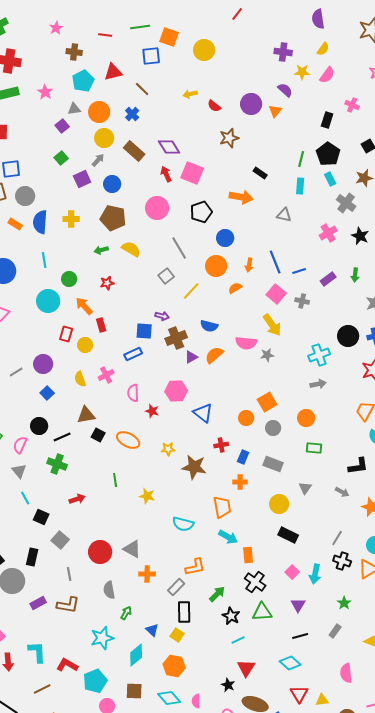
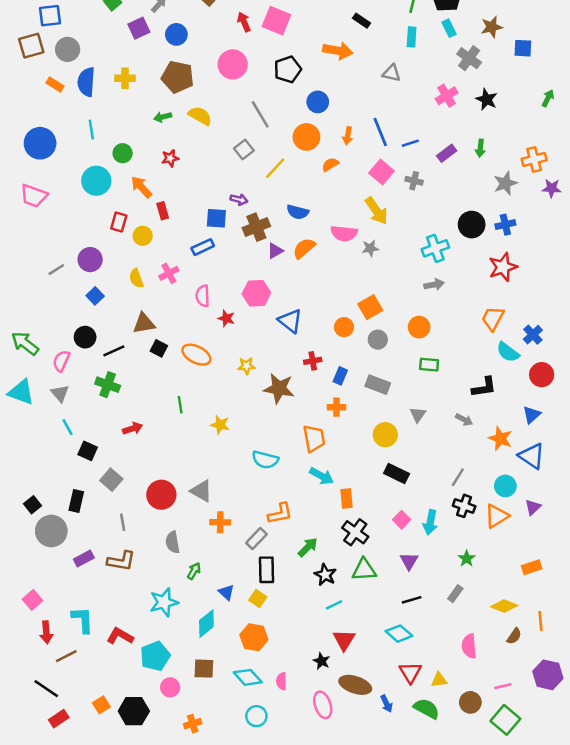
brown line: (42, 689) -> (66, 656), moved

